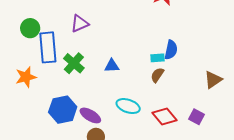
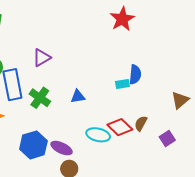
brown semicircle: (157, 75) -> (141, 123), moved
red diamond: (164, 117) -> (120, 127), moved
purple square: (197, 117) -> (167, 139), turned 35

